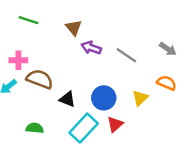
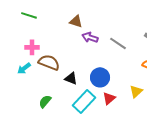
green line: (28, 20) -> (29, 15), moved
brown triangle: (74, 28) -> (76, 21), turned -32
yellow triangle: (140, 98) -> (136, 91), moved
green semicircle: (35, 128) -> (45, 101), turned -56

